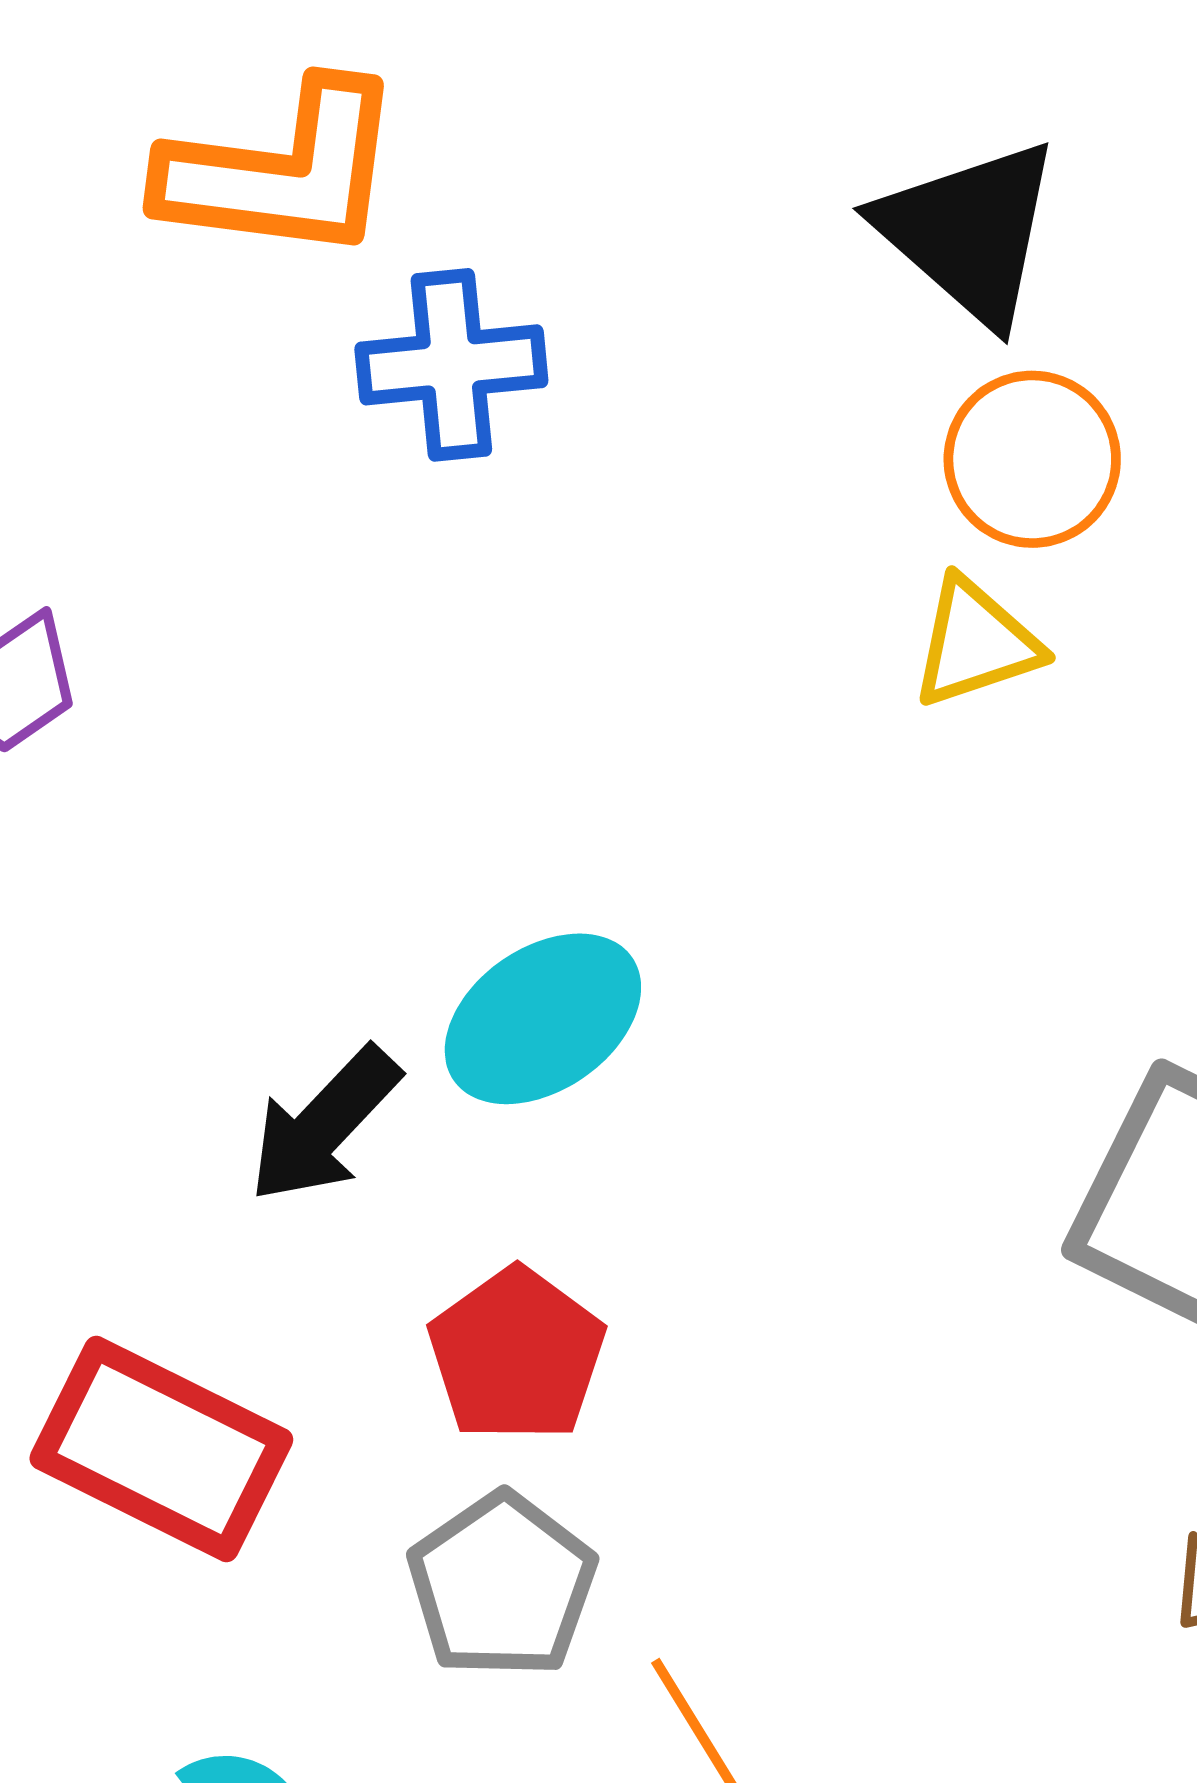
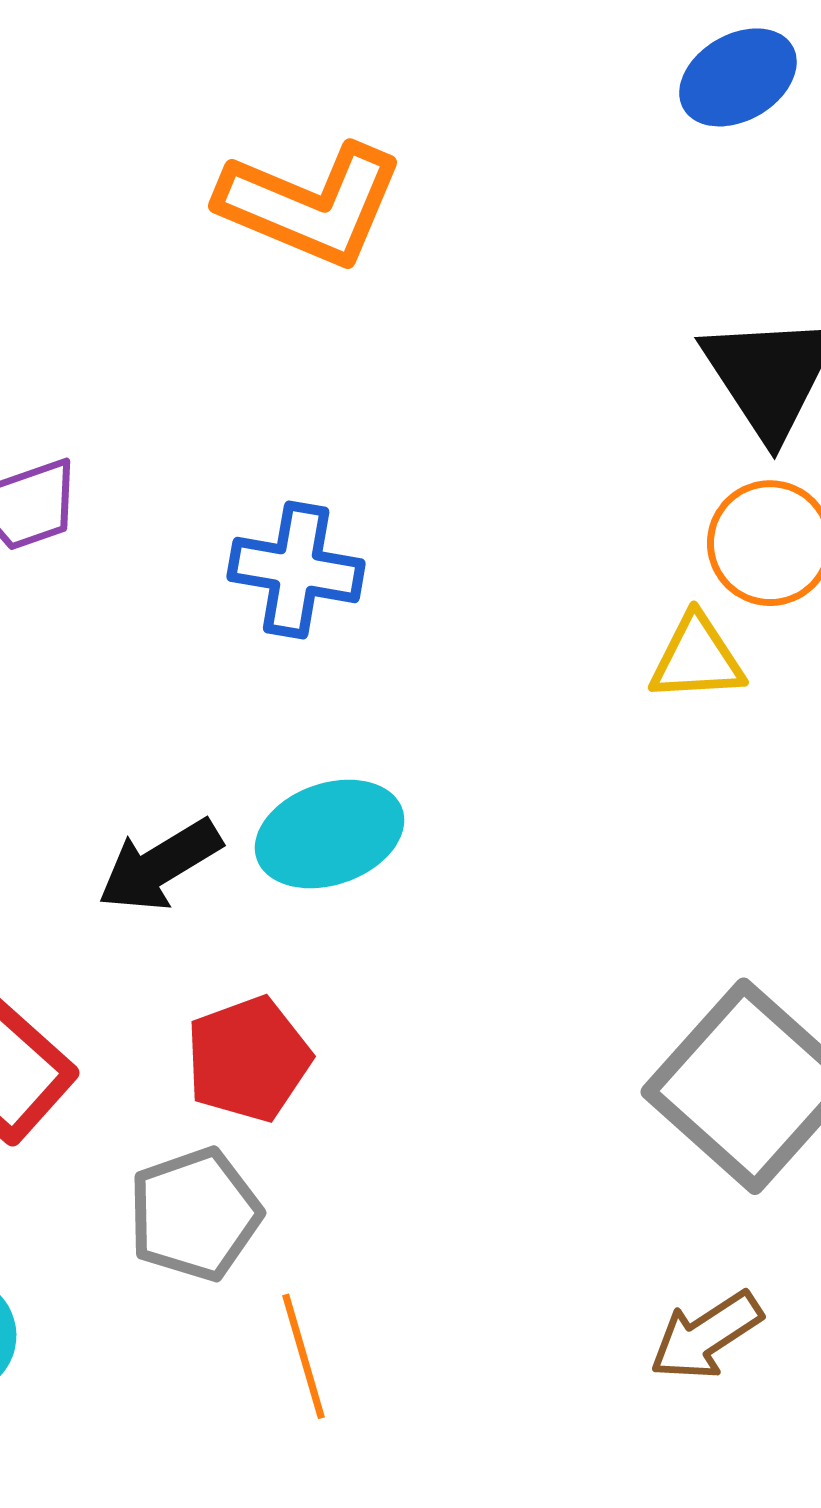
blue cross: (451, 365) -> (296, 570), moved

